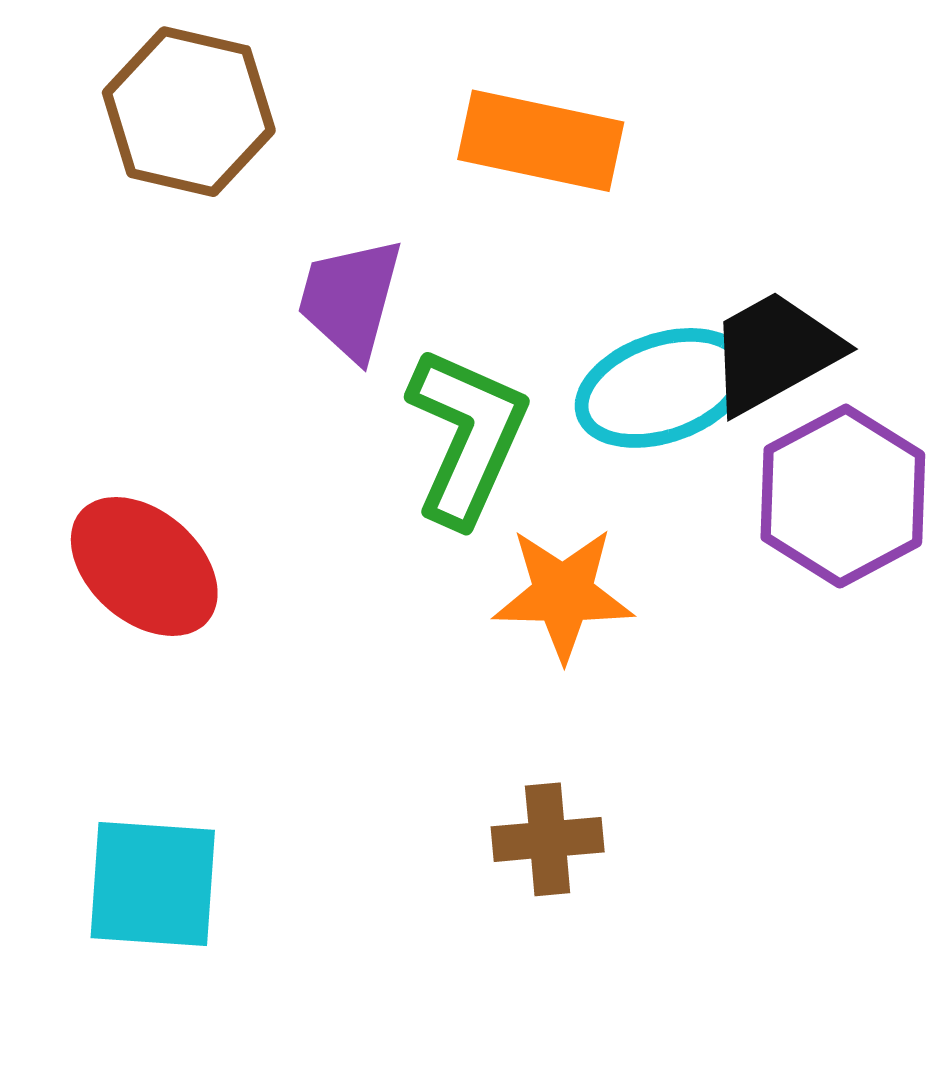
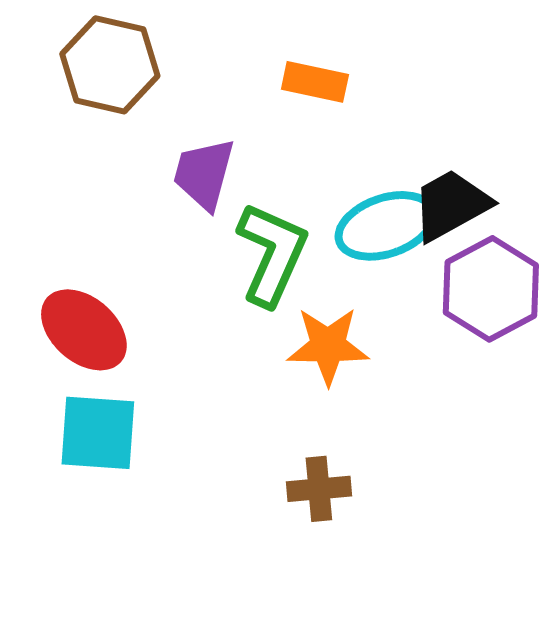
orange rectangle: (541, 141) -> (315, 82), size x0.7
cyan square: (153, 884) -> (98, 433), moved

